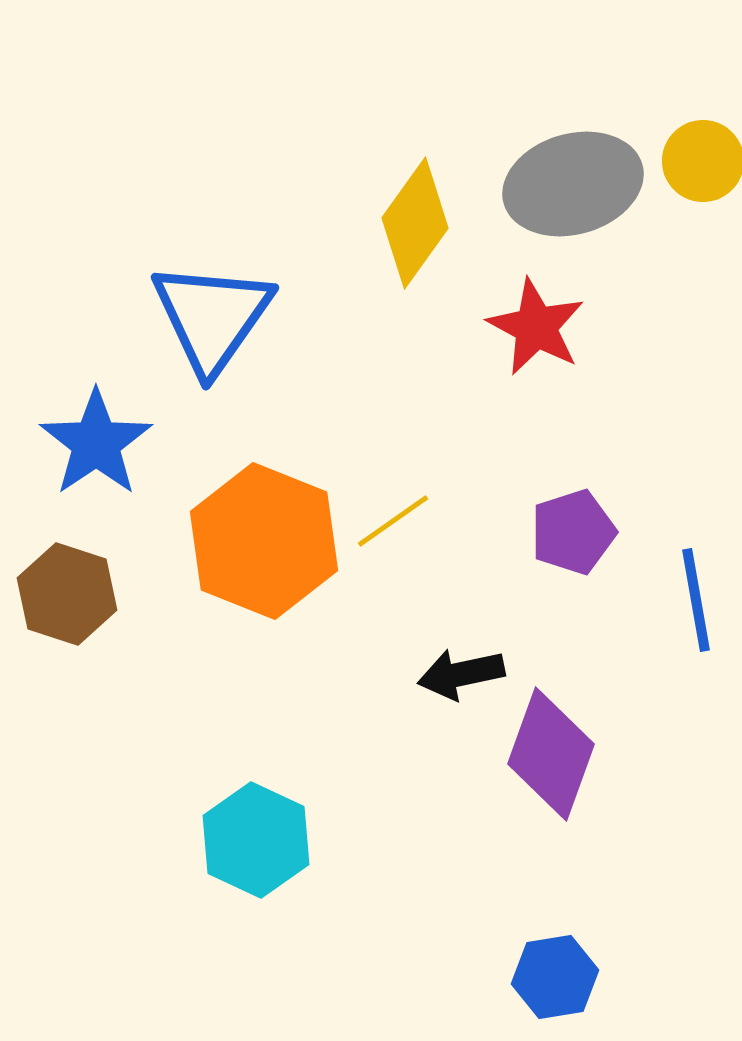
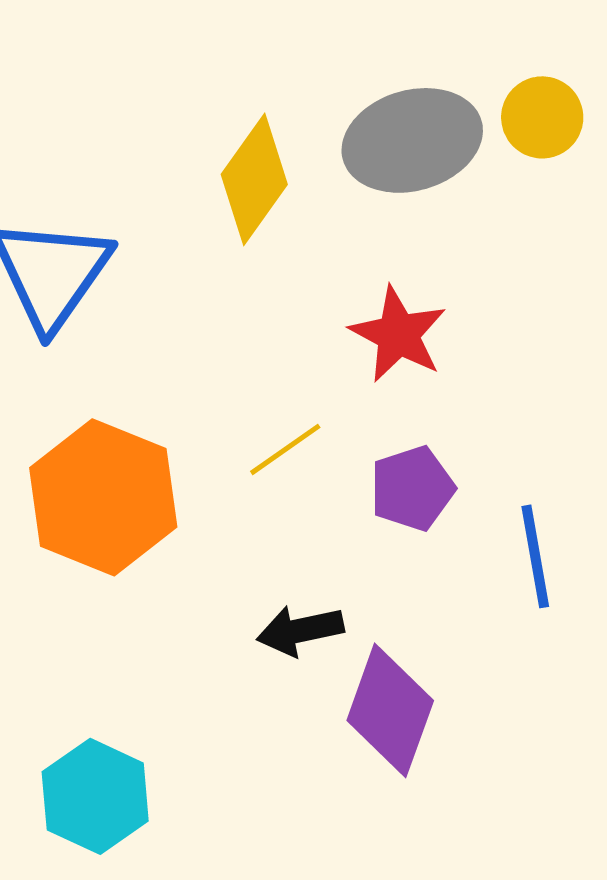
red star: (536, 327) -> (398, 334), moved
yellow line: (393, 521) -> (285, 449), moved

